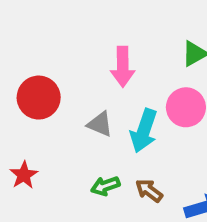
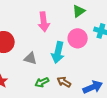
gray triangle: (100, 124) -> (30, 58), moved

